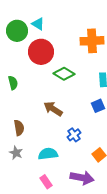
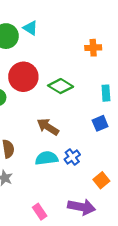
orange cross: (92, 41) -> (93, 48), size x0.6
red circle: (41, 52) -> (23, 77), moved
cyan semicircle: (48, 154) -> (47, 158), moved

